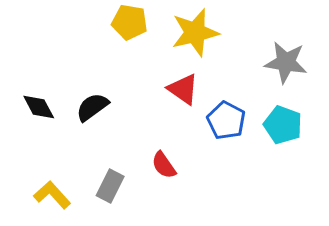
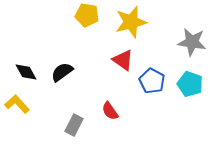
yellow L-shape: (52, 195) -> (17, 104), moved

